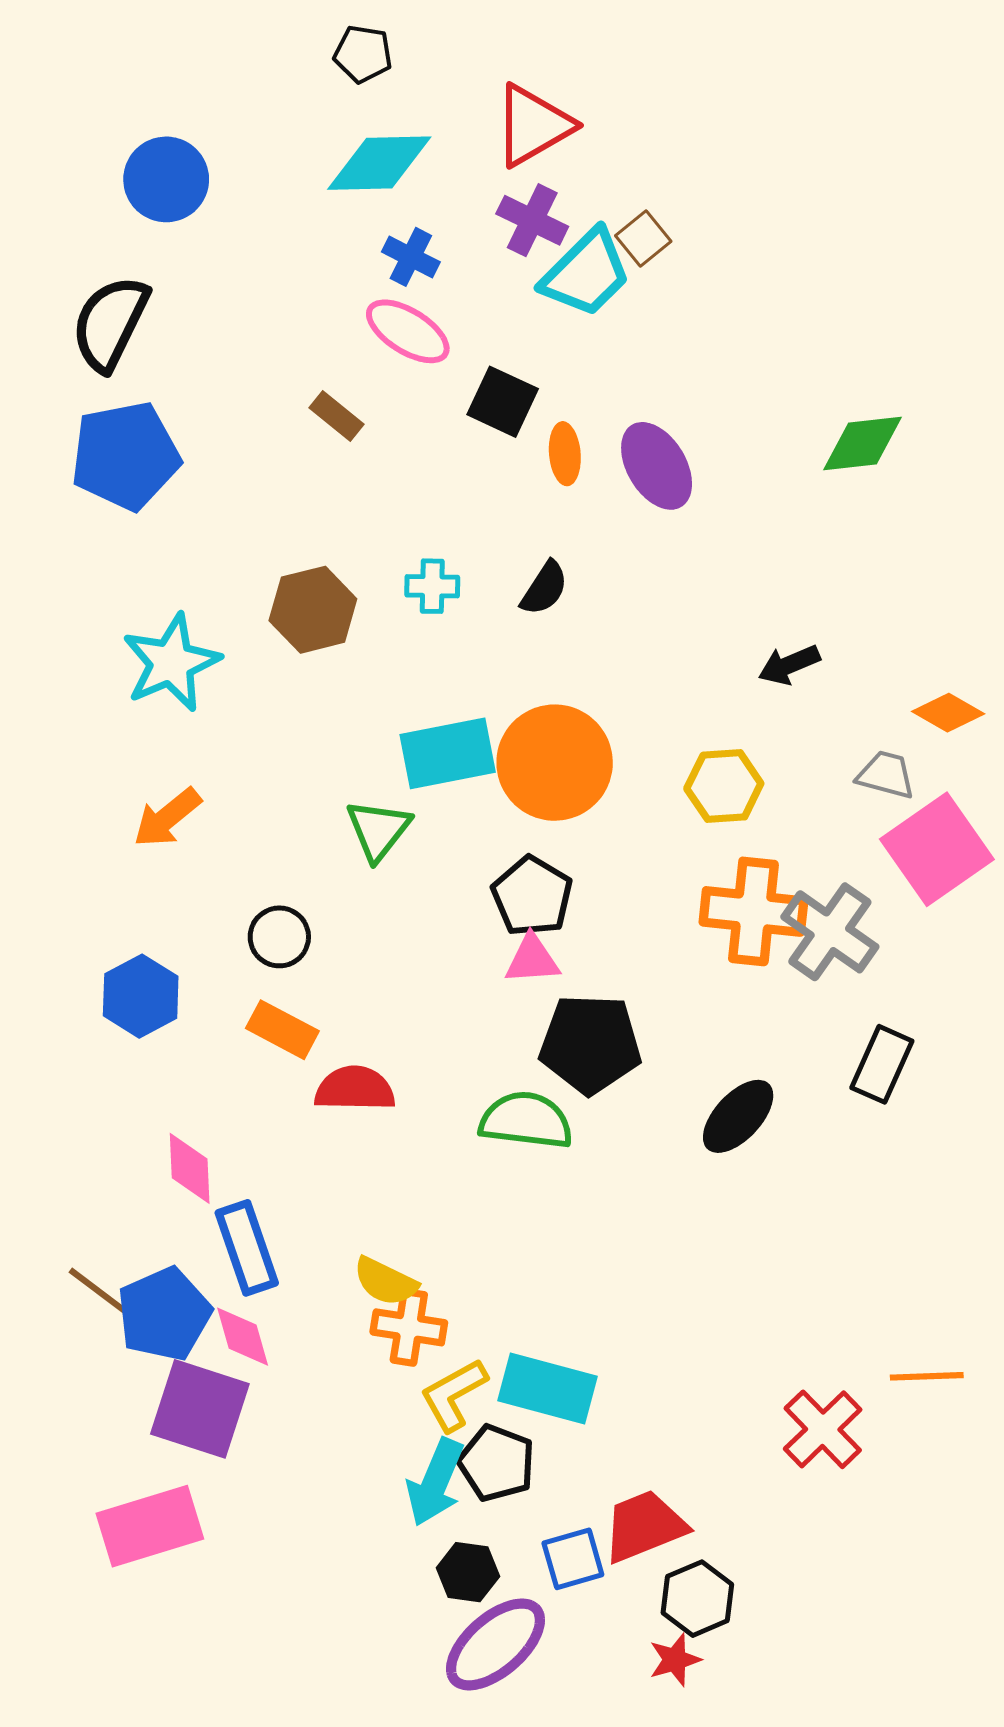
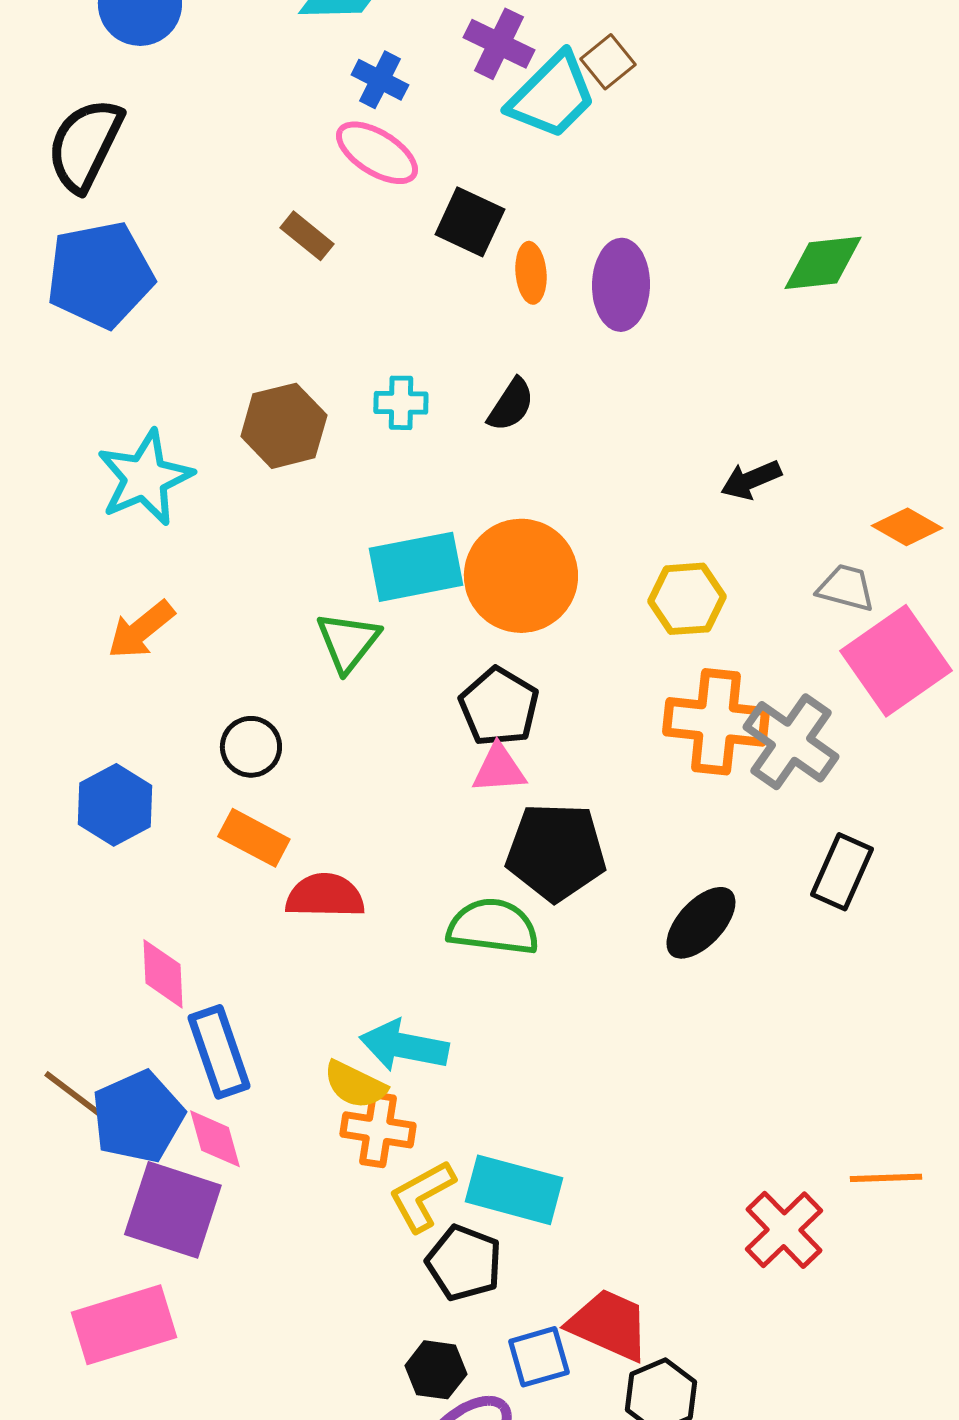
purple ellipse: (657, 466) -> (621, 285), turned 32
cyan arrow: (435, 1482) -> (404, 1046), moved, turned 78
red trapezoid: (644, 1526) -> (609, 1325), turned 46

